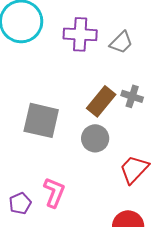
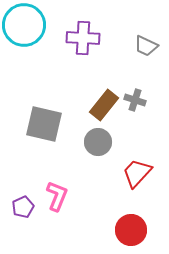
gray trapezoid: (121, 42) -> (146, 46), moved, turned 70

